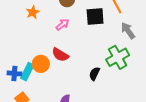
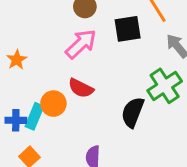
orange star: (33, 12) -> (17, 60), moved
pink arrow: (63, 25) -> (81, 44), size x1.6
black semicircle: (94, 74) -> (133, 112), size x1.5

